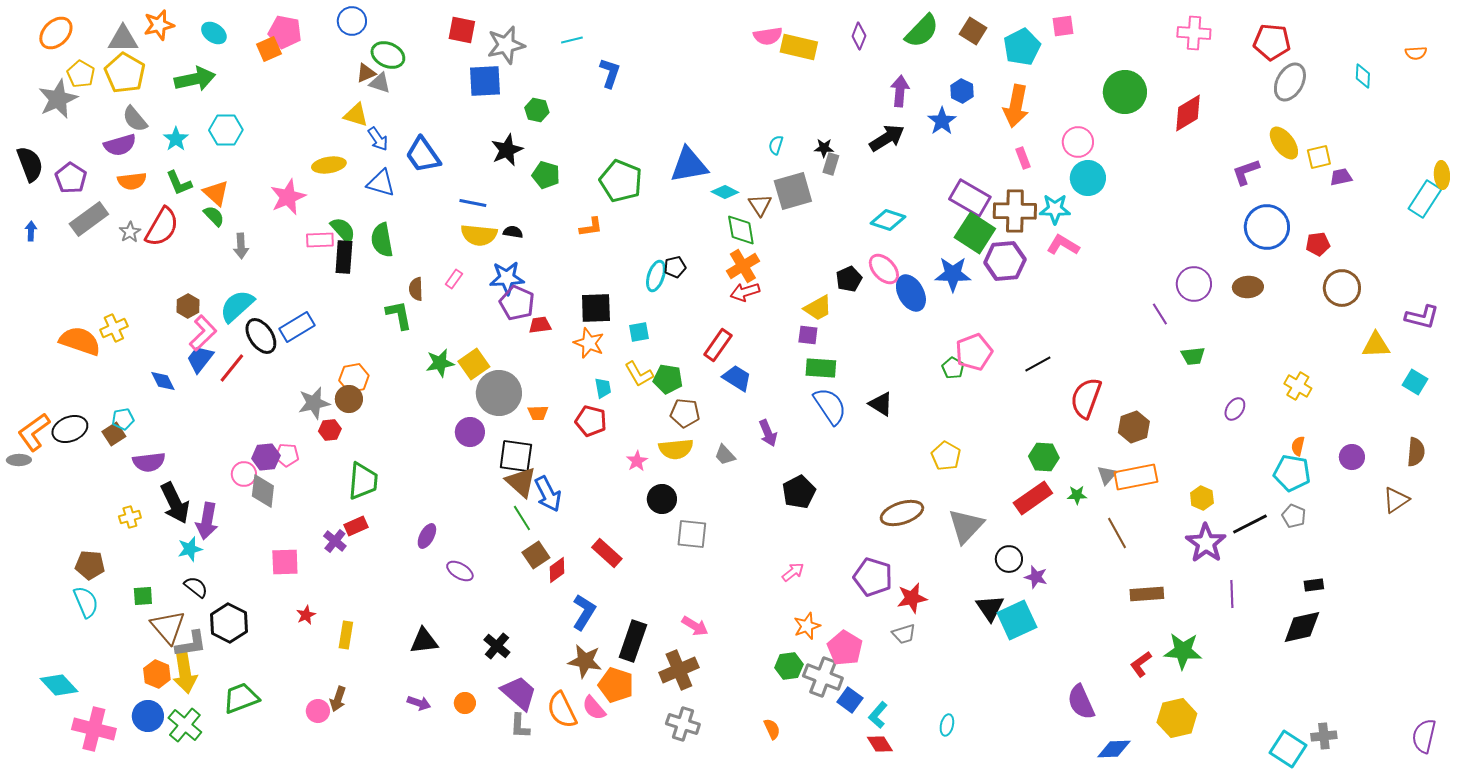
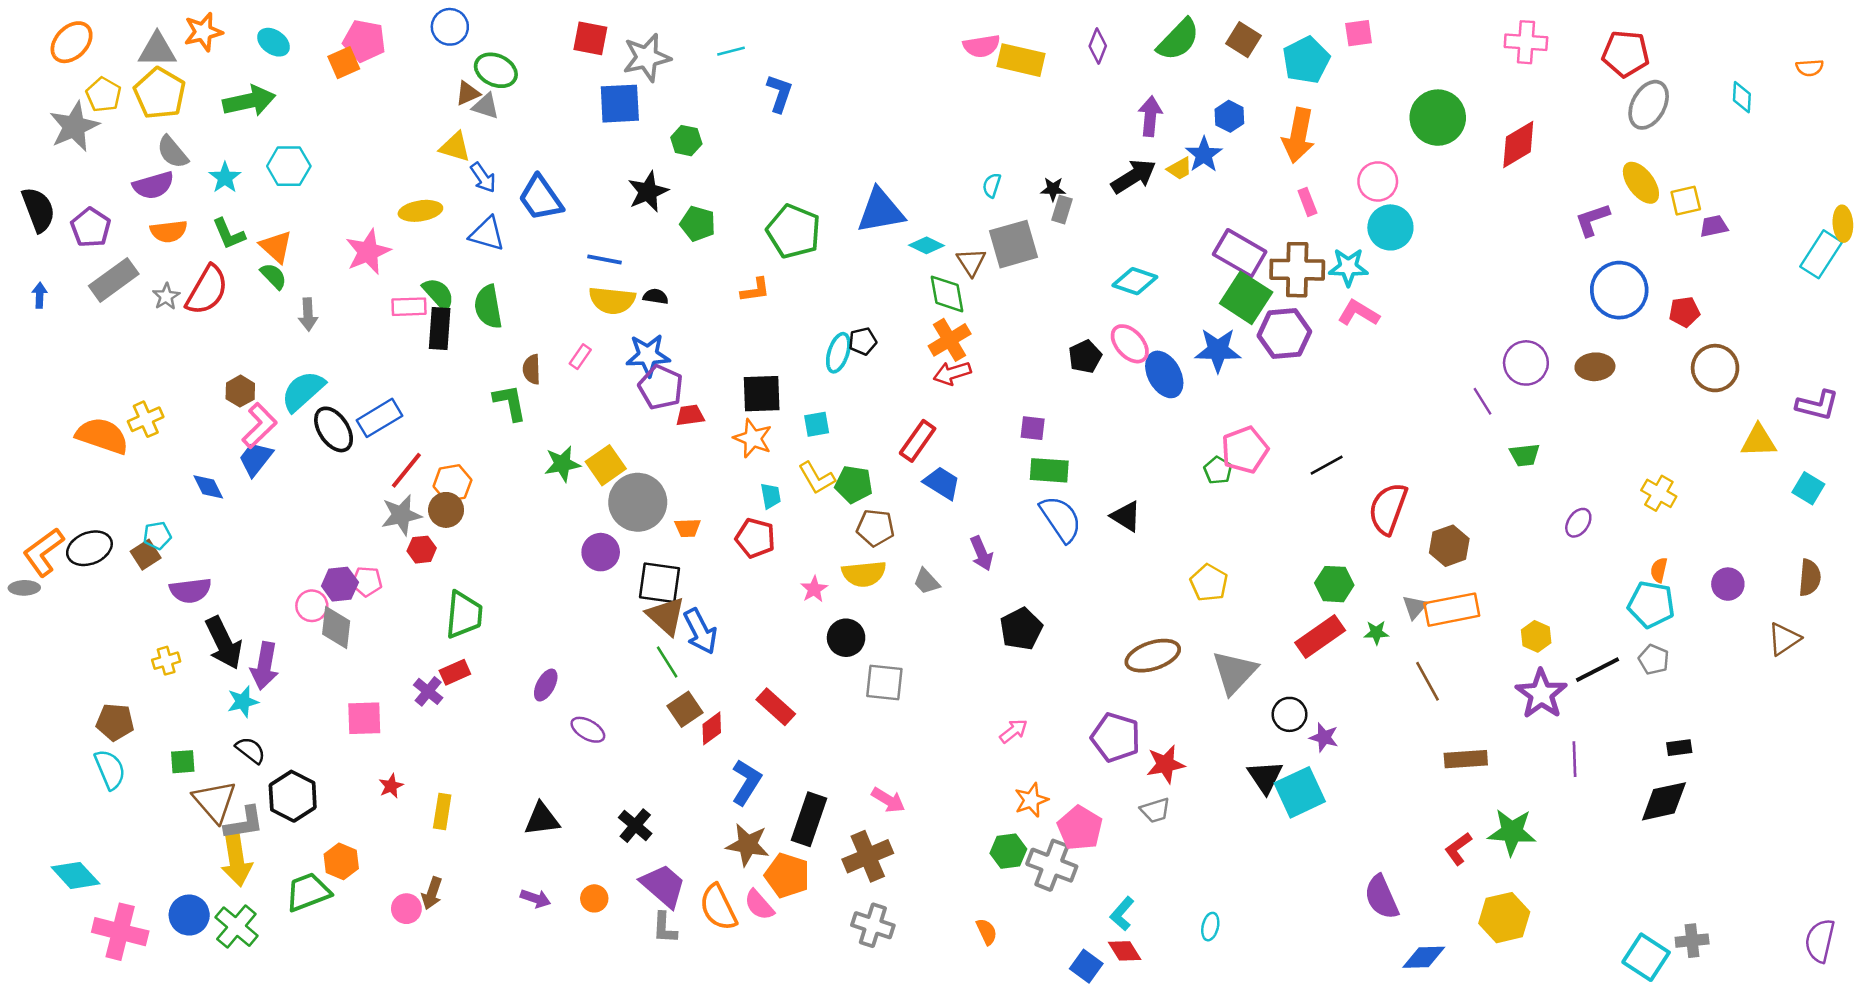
yellow trapezoid: (818, 308) -> (1180, 169), moved, size x0.7
red line: (232, 368) -> (406, 470), moved
orange hexagon: (157, 674) -> (341, 861), moved
blue square: (850, 700) -> (1086, 966), moved

